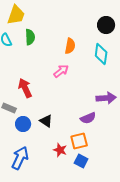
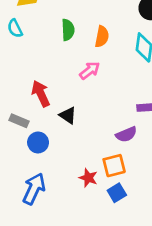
green semicircle: (30, 37) -> (68, 30), moved
black triangle: (46, 121) -> (68, 115), moved
blue square: (81, 161) -> (117, 193), turned 32

